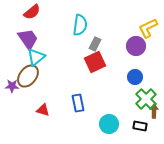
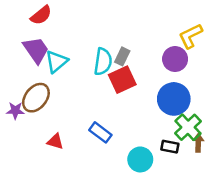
cyan semicircle: (80, 25) -> (103, 62), moved
cyan triangle: (36, 57) -> (57, 62), moved
blue circle: (135, 77) -> (174, 99), size x1.6
blue rectangle: (78, 103) -> (100, 132), turned -42
black rectangle: (140, 126) -> (170, 147), moved

